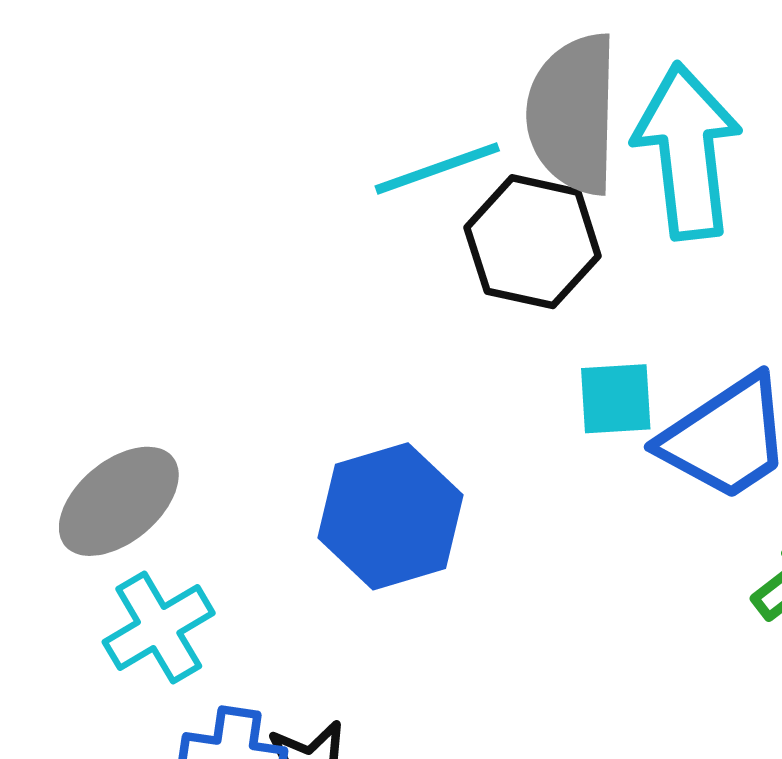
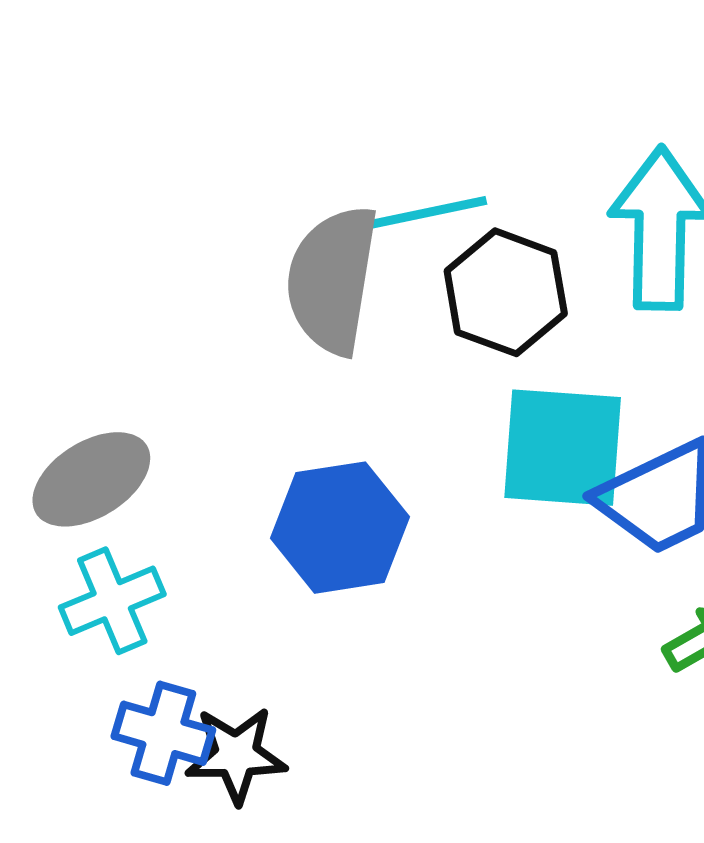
gray semicircle: (573, 114) -> (332, 280), moved
cyan square: (616, 399) -> (563, 448), size x1.8

